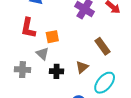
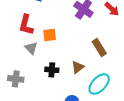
gray triangle: (42, 54) -> (31, 48), moved
gray cross: (23, 70) -> (16, 79), moved

